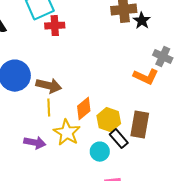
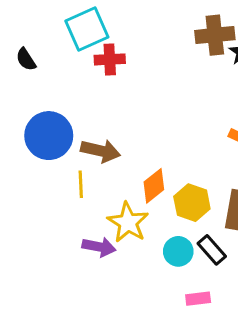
yellow line: (49, 108) -> (81, 184), moved
black rectangle: (119, 139) -> (212, 250), moved
purple arrow: (35, 143) -> (99, 247), moved

